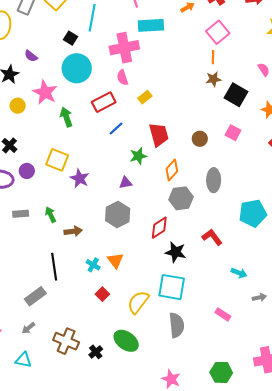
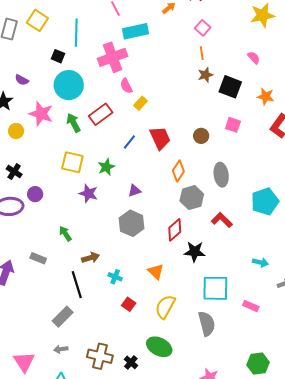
pink square: (218, 32) -> (203, 28), size x0.7
pink semicircle: (122, 78) -> (126, 86), moved
green arrow: (66, 117) -> (73, 123), moved
blue line: (116, 128) -> (129, 142), moved
green star: (138, 156) -> (106, 167), moved
yellow square: (57, 160) -> (72, 162), moved
gray rectangle: (21, 214) -> (38, 258), moved, turned 35
brown arrow: (73, 231) -> (91, 258), moved
red L-shape: (212, 237) -> (222, 220), moved
orange triangle: (115, 260) -> (156, 272), moved
cyan square: (172, 287) -> (215, 288), moved
gray arrow: (28, 328) -> (61, 349), turned 40

